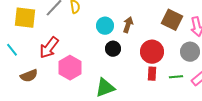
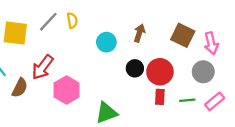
brown arrow: (128, 25) -> (139, 33), moved
black circle: (113, 49) -> (135, 68), moved
brown semicircle: (29, 76) -> (20, 88), moved, turned -42

